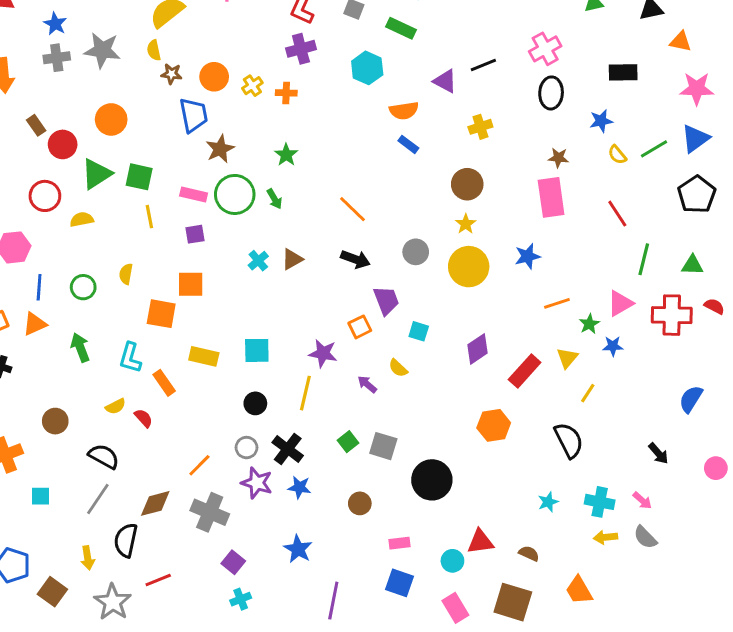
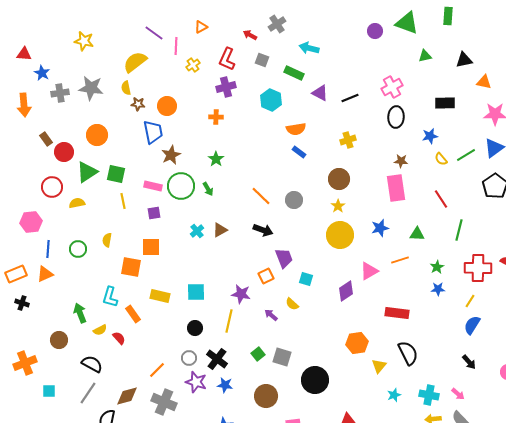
blue star: (55, 24) -> (42, 73), moved
purple triangle: (445, 81) -> (320, 93), moved
yellow cross: (252, 86) -> (193, 65), moved
gray circle: (416, 252) -> (294, 200), moved
green triangle: (692, 265) -> (417, 234), moved
pink triangle: (620, 303) -> (369, 271), moved
green star: (589, 324) -> (437, 267), moved
green arrow: (80, 347) -> (80, 313), moved
yellow triangle: (567, 358) -> (379, 366), moved
red rectangle: (525, 371) -> (397, 313), moved, turned 55
yellow line: (588, 393) -> (470, 301), moved
blue semicircle: (691, 399) -> (472, 325), moved
brown circle: (360, 503) -> (266, 396), size x1.5

